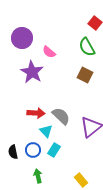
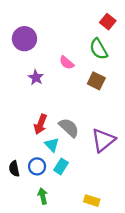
pink semicircle: (49, 52) -> (67, 63), moved
purple star: (32, 72) -> (36, 77), size x0.6
red arrow: (36, 113) -> (40, 124), turned 108
yellow rectangle: (81, 180) -> (92, 201), turned -32

